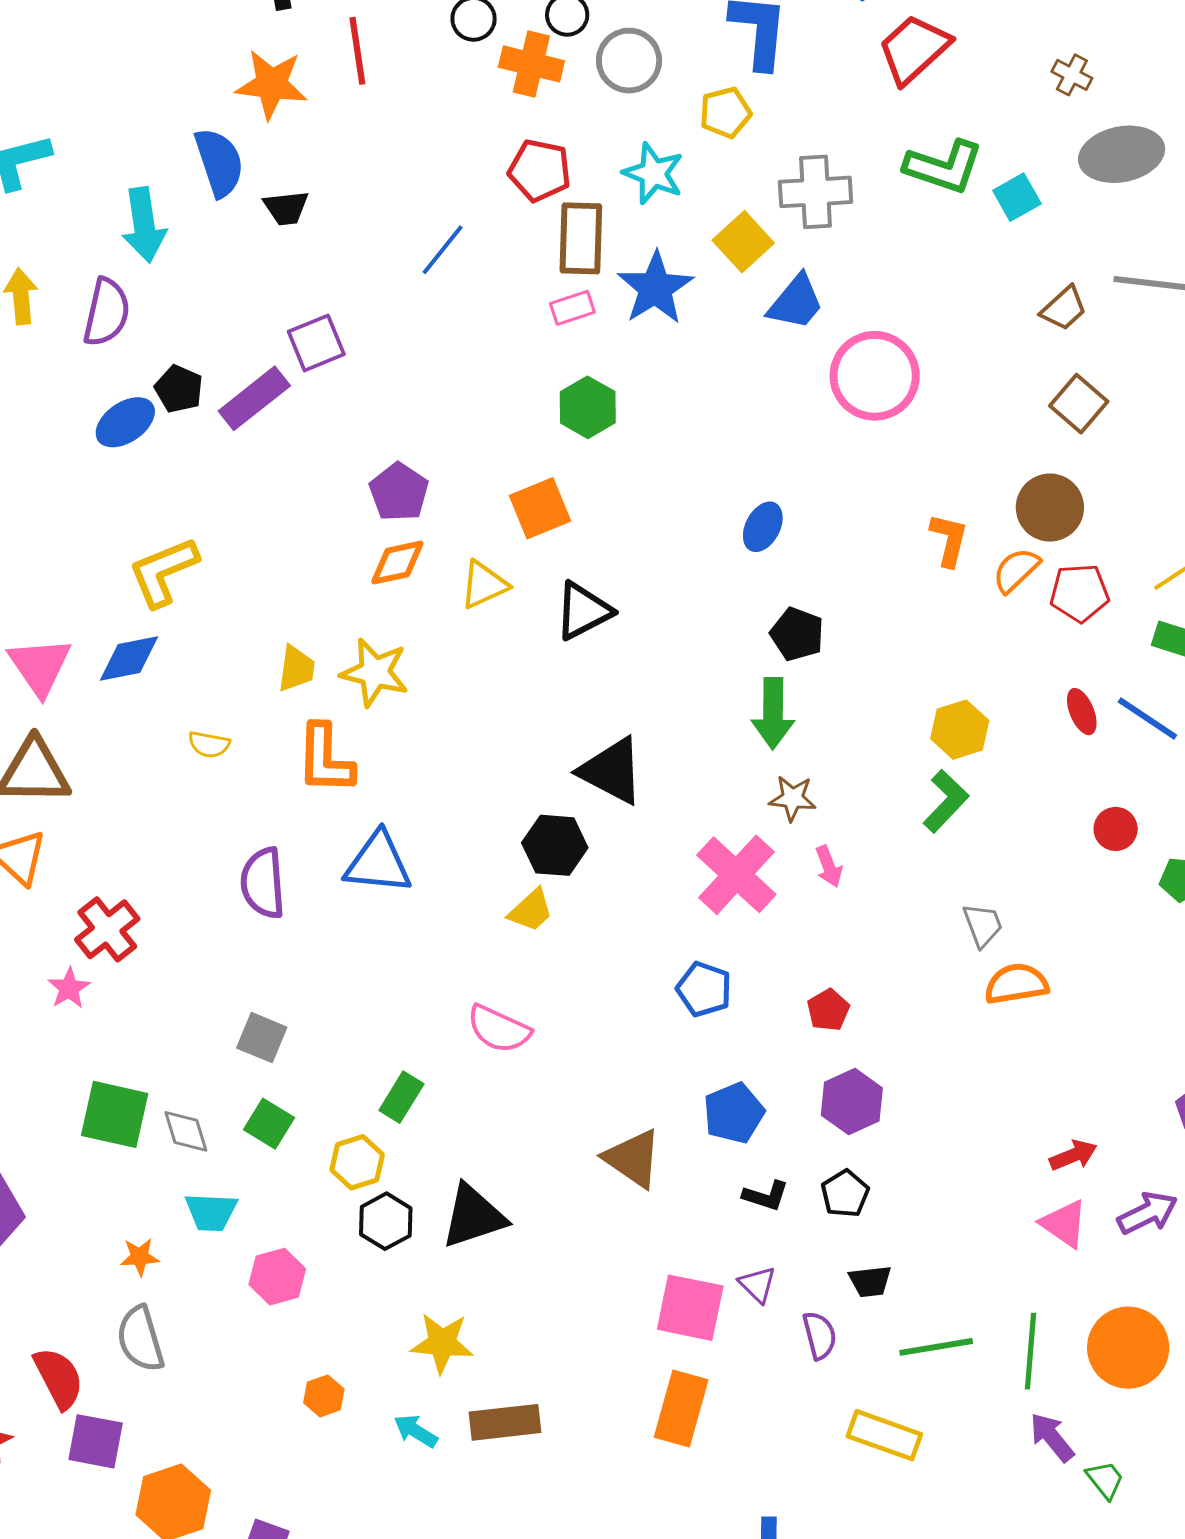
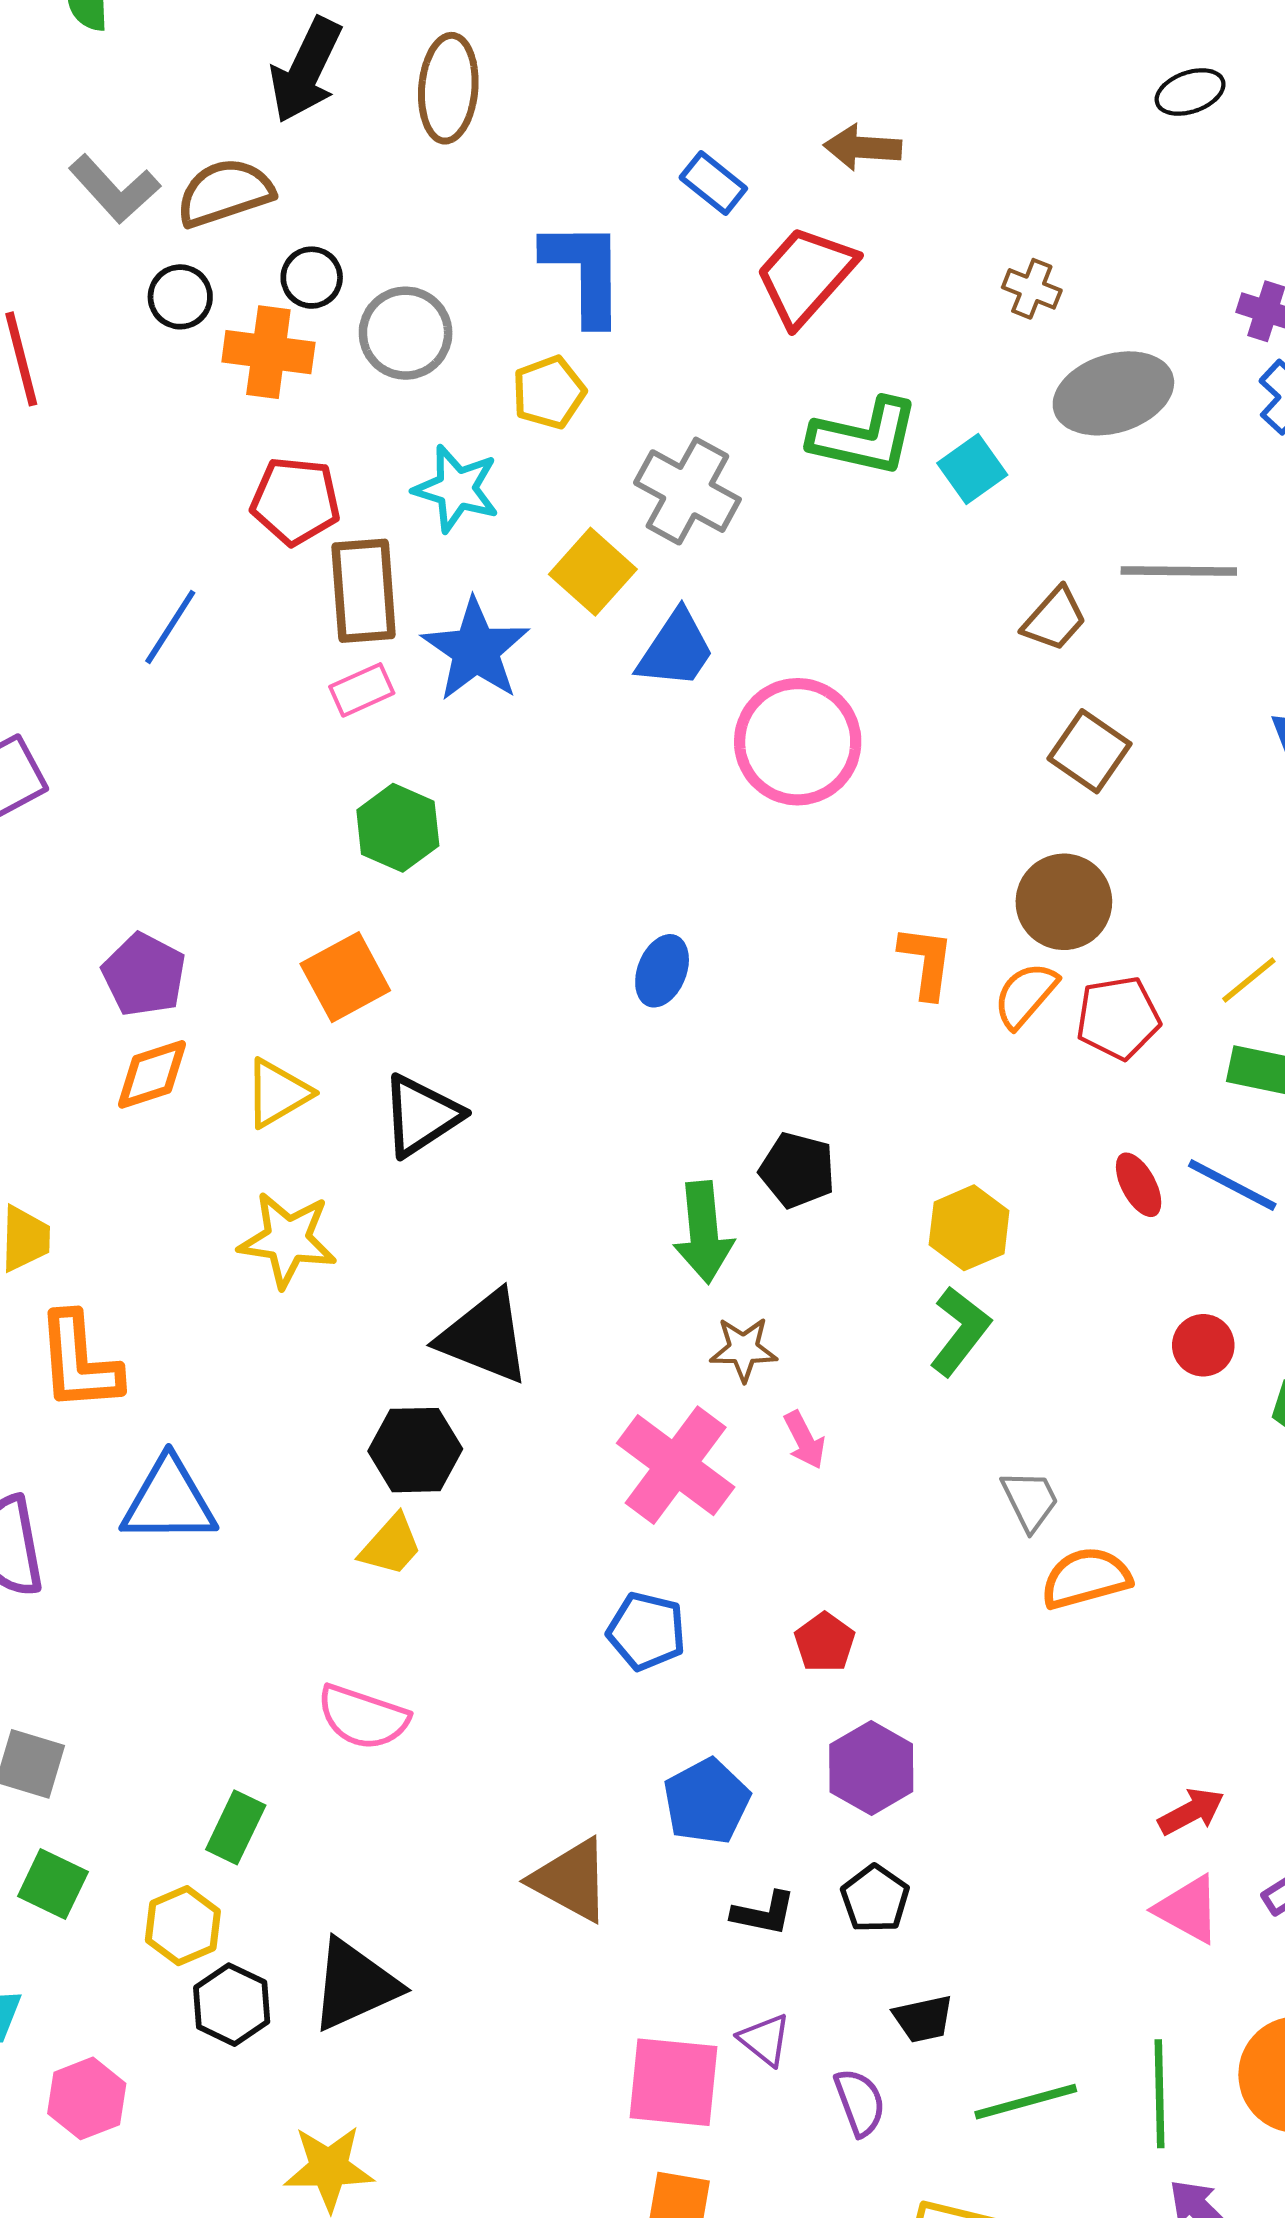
gray cross: (815, 192) -> (687, 491), turned 38
black pentagon: (797, 634) -> (797, 1170), moved
yellow star: (375, 672) -> (288, 1240), moved

